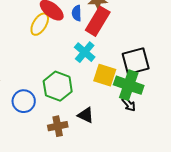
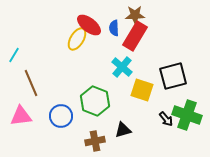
green cross: (129, 85) -> (187, 115), moved
black triangle: (86, 115) -> (123, 130), turned -42

